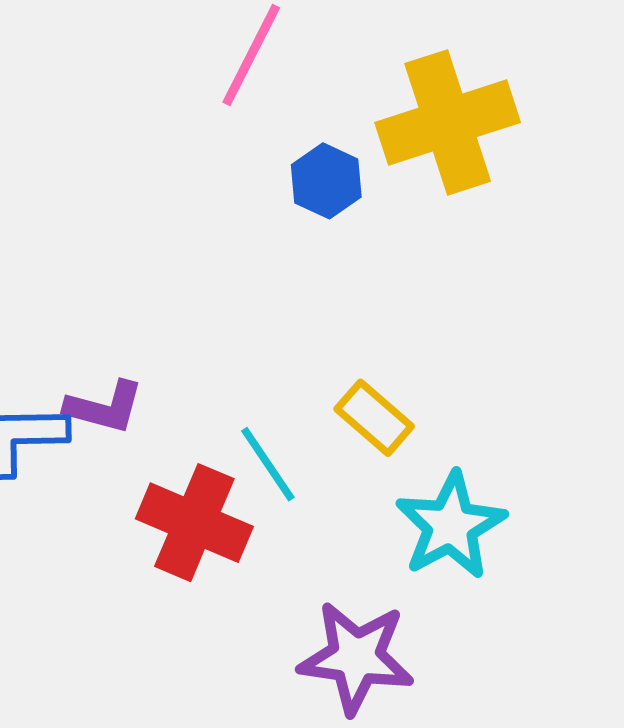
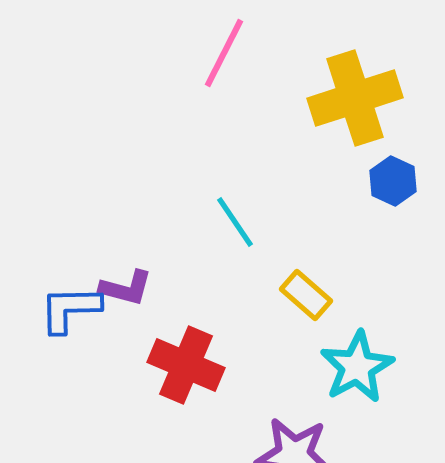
blue hexagon: (326, 181) -> (393, 181), moved
cyan line: (268, 464) -> (235, 222), moved

